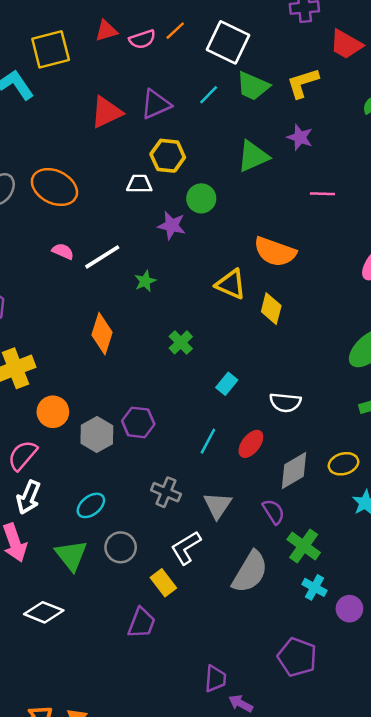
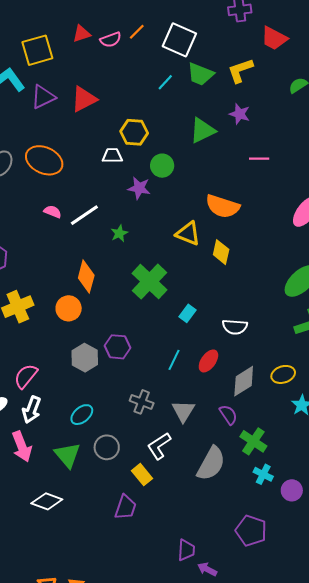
purple triangle: (156, 104) -> (43, 97), moved
green cross: (181, 342) -> (150, 282), size x1.8
orange circle: (53, 412) -> (69, 308), moved

